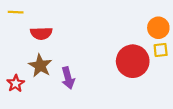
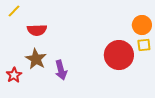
yellow line: (16, 12) -> (14, 11), turned -48

